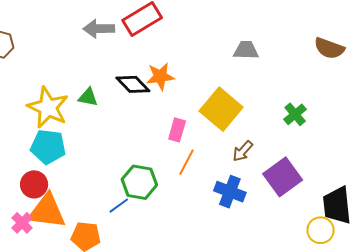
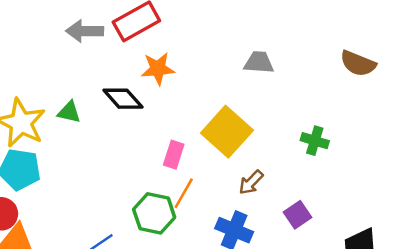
orange star: (160, 76) -> (158, 69), moved
green cross: (295, 114) -> (315, 141), turned -35
purple square: (283, 177) -> (297, 215), size x0.6
green hexagon: (139, 182) -> (154, 213), moved

